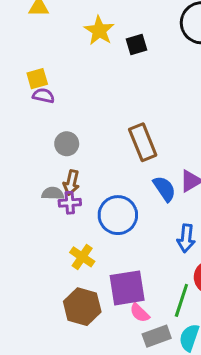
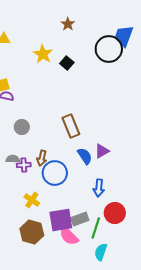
black square: (136, 44) -> (67, 63), turned -32
brown arrow: (71, 183) -> (42, 158), moved
pink semicircle: (140, 313) -> (69, 236), size x1.5
gray rectangle: (157, 336) -> (80, 219), moved

